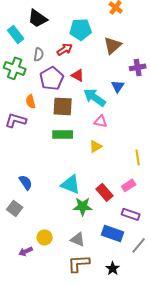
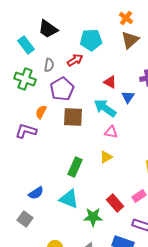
brown triangle: (113, 45) -> (130, 40), moved
red triangle: (78, 75) -> (110, 82), moved
orange semicircle: (31, 101) -> (41, 112), turned 40
green rectangle: (63, 134) -> (75, 167), moved, turned -66
blue semicircle: (26, 182) -> (36, 193), turned 91
cyan triangle: (71, 184) -> (69, 199), moved

